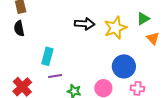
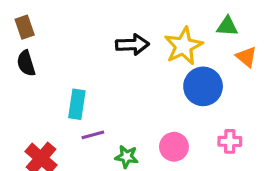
green triangle: (143, 19) -> (227, 26), turned 40
blue circle: (124, 66) -> (203, 86), moved

